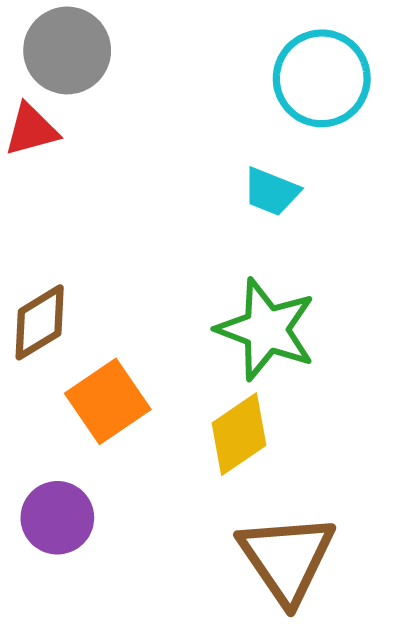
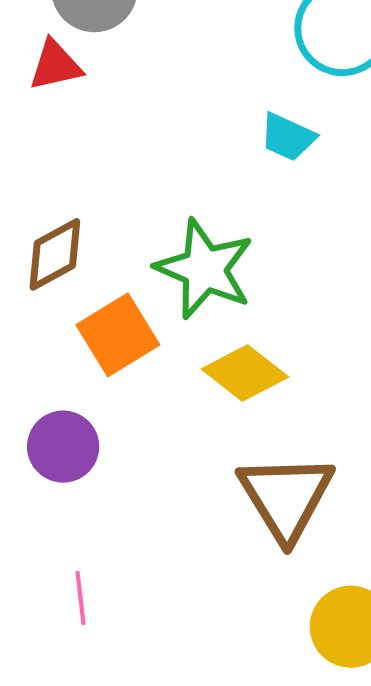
green star: (266, 329) -> (204, 269), moved
yellow diamond: (239, 434) -> (245, 373), turned 70

